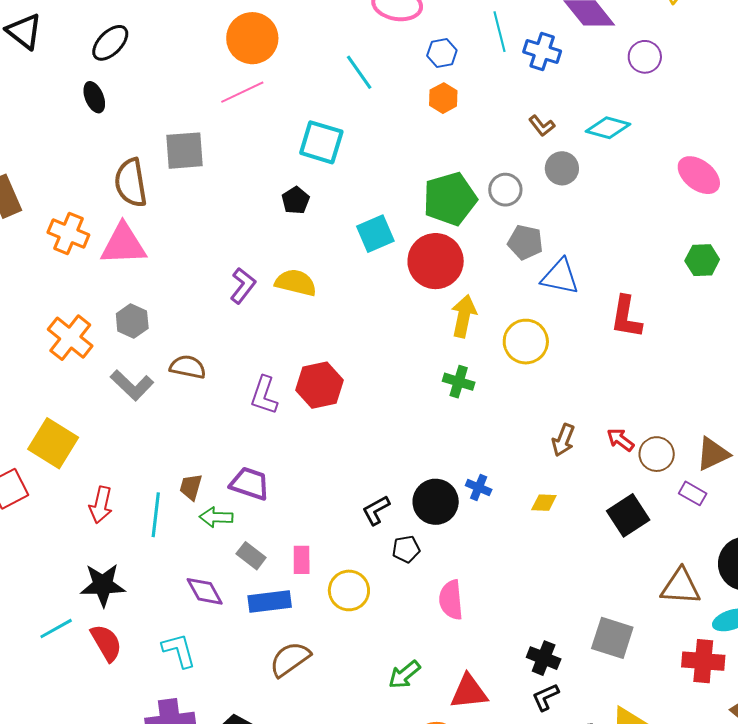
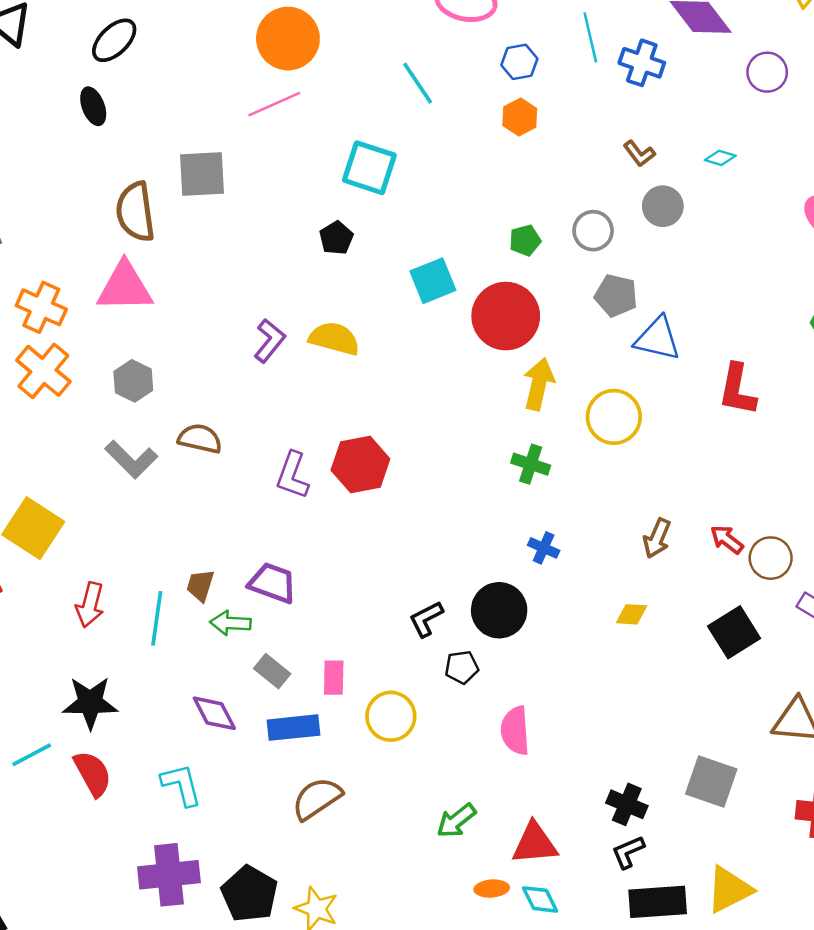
cyan diamond: (608, 128) -> (720, 158), size x0.6
green pentagon: (450, 199) -> (525, 240), size x0.5
orange cross: (68, 234) -> (41, 307), moved
orange cross: (70, 338) -> (43, 371), moved
blue cross: (479, 487) -> (544, 548), moved

